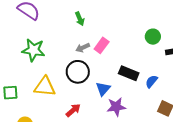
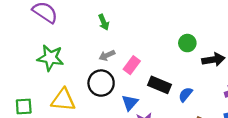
pink rectangle: (102, 45) -> (132, 65), moved

